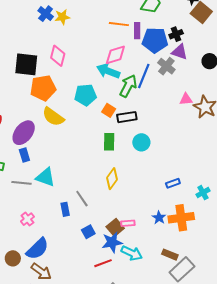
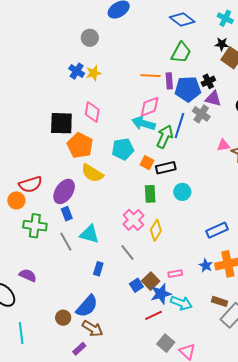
orange pentagon: (43, 88) -> (80, 145), turned -30
gray line: (22, 183) -> (66, 242), turned 60
blue rectangle: (173, 183) -> (217, 230), size x1.5
blue rectangle: (65, 209) -> (98, 269), moved, turned 32
pink cross: (27, 219) -> (133, 220), moved, size x1.5
brown square: (115, 228) -> (151, 281), moved

